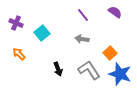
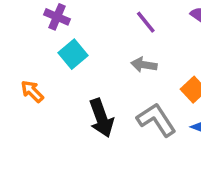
purple cross: (16, 23) -> (57, 17), moved
black arrow: (58, 69) -> (101, 118), size x1.5

